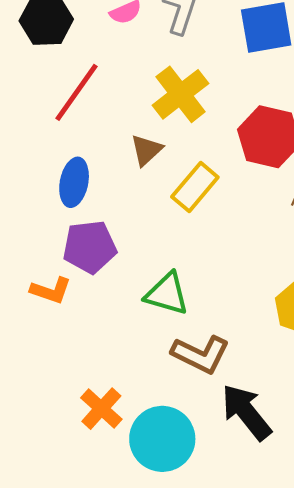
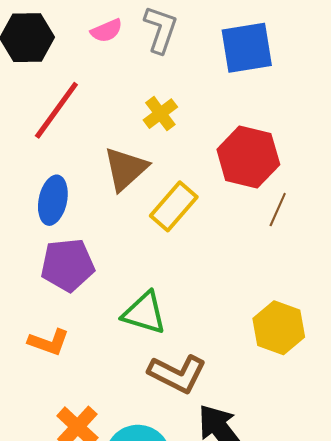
yellow cross: (181, 94) -> (160, 114), size x0.6
brown triangle: (146, 150) -> (126, 169), size x1.4
orange L-shape: (51, 290) -> (49, 342), moved

